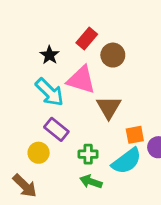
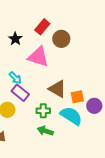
cyan arrow: (50, 92) -> (15, 78), moved, size x0.6
brown triangle: (109, 107) -> (57, 89), moved, turned -30
cyan semicircle: (127, 161) -> (71, 116), turned -110

